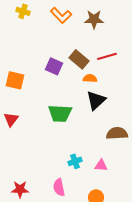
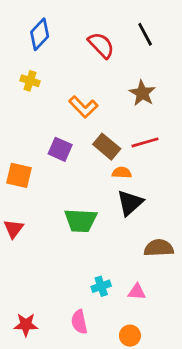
orange L-shape: (61, 15) -> (83, 107), moved
brown star: (94, 19) -> (142, 93), moved, turned 30
purple square: (54, 66) -> (60, 149), moved

